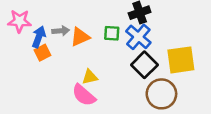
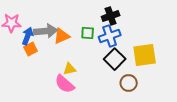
gray arrow: (61, 31) -> (46, 31), size x1.6
blue cross: (138, 37) -> (110, 36), turned 30
brown circle: (161, 94) -> (129, 83), size x0.7

